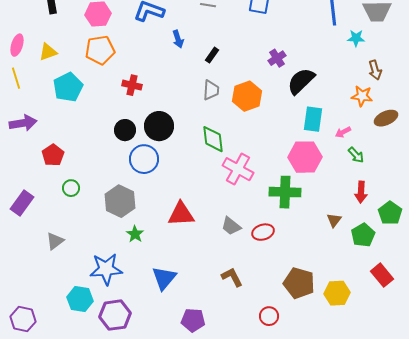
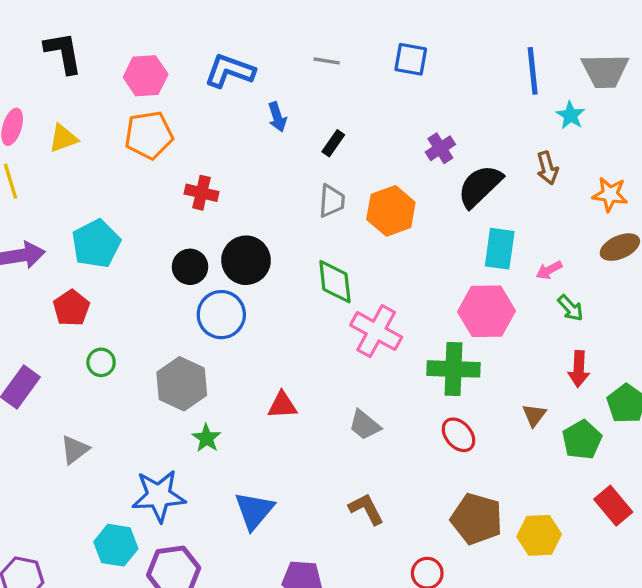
cyan star: (356, 38) -> (570, 115), turned 30
brown arrow: (375, 70) -> (547, 168), moved
cyan pentagon: (68, 87) -> (96, 244), moved
orange star: (362, 96) -> (610, 194), moved
red triangle: (181, 214) -> (282, 405), size x0.7
red ellipse: (263, 232) -> (458, 435), moved, turned 65

